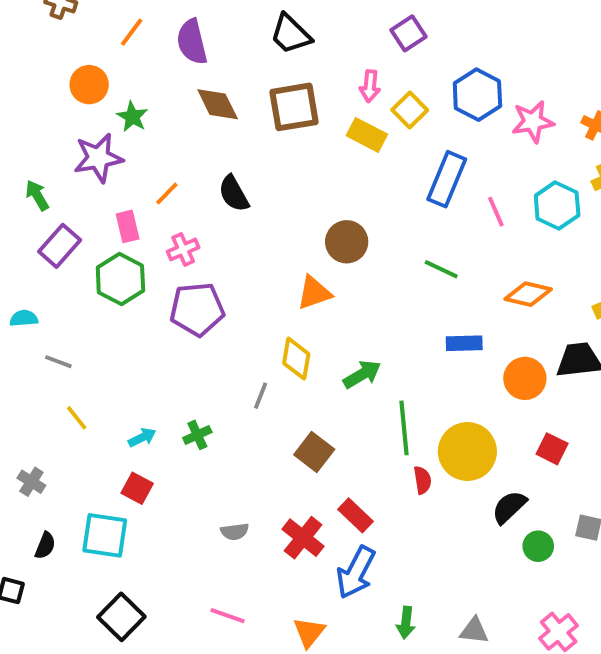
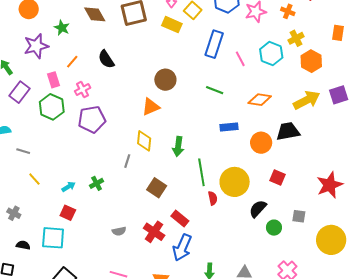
green star: (132, 117) -> (62, 28), moved
green arrow: (362, 374) -> (178, 147), turned 132
black semicircle: (45, 545) -> (23, 245), turned -96

